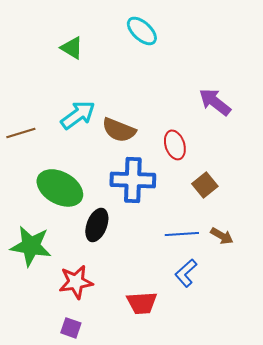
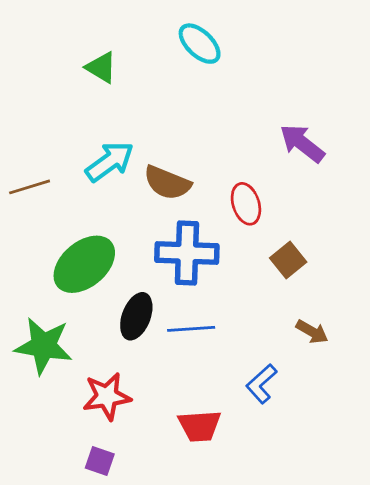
green ellipse: (60, 188) -> (84, 264), turned -69
blue line: (182, 234) -> (191, 329), moved

